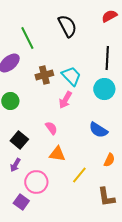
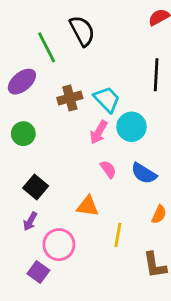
black semicircle: (67, 26) -> (82, 31), moved
cyan circle: (104, 89) -> (131, 127), moved
pink semicircle: (51, 128) -> (108, 169), moved
yellow line: (79, 175) -> (118, 235), turned -30

